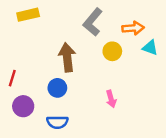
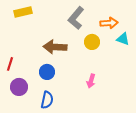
brown arrow: (67, 57) -> (55, 47), turned -80
pink arrow: (111, 99) -> (91, 81), turned 32
blue semicircle: (57, 122) -> (47, 100), turned -78

